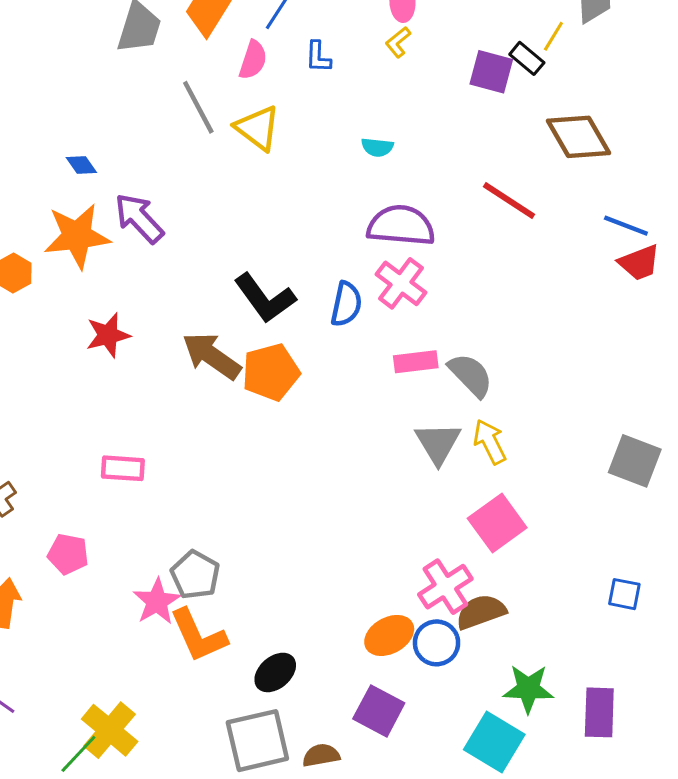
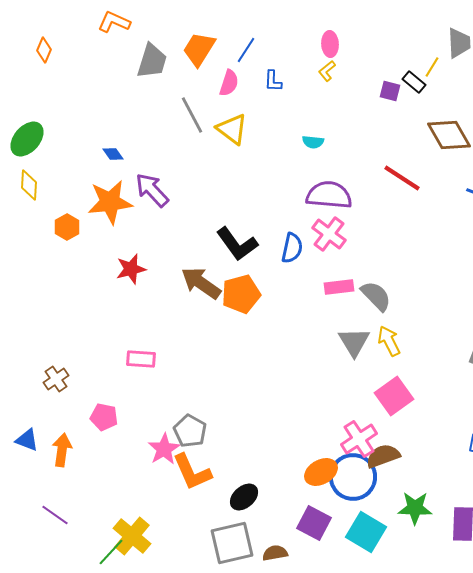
purple square: (491, 72) -> (390, 91), size x0.7
blue circle: (437, 643) -> (353, 477), size x1.5
cyan square: (494, 742) -> (366, 532), moved

